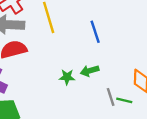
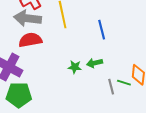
green line: (124, 100) -> (124, 83), moved

